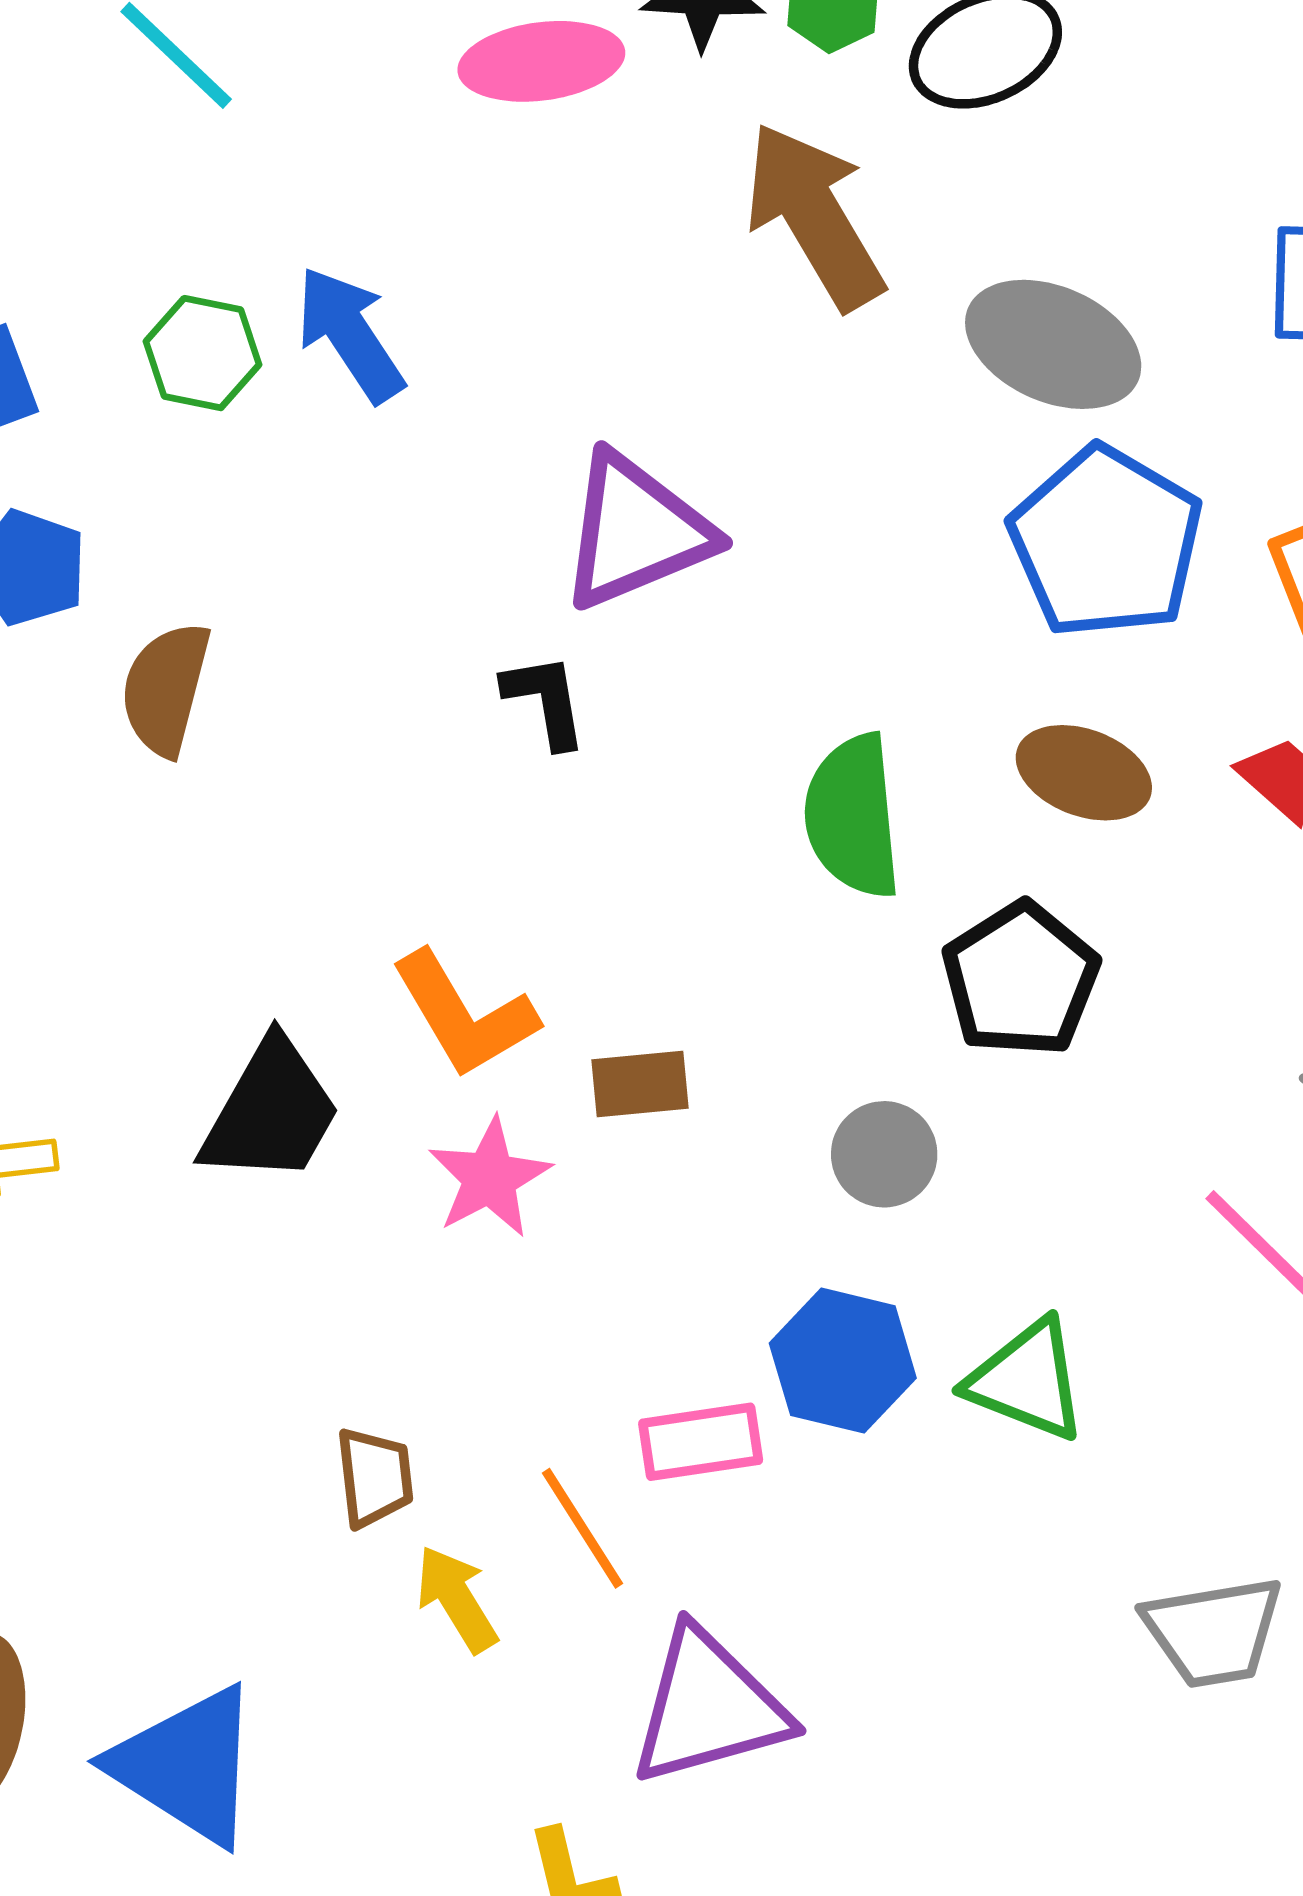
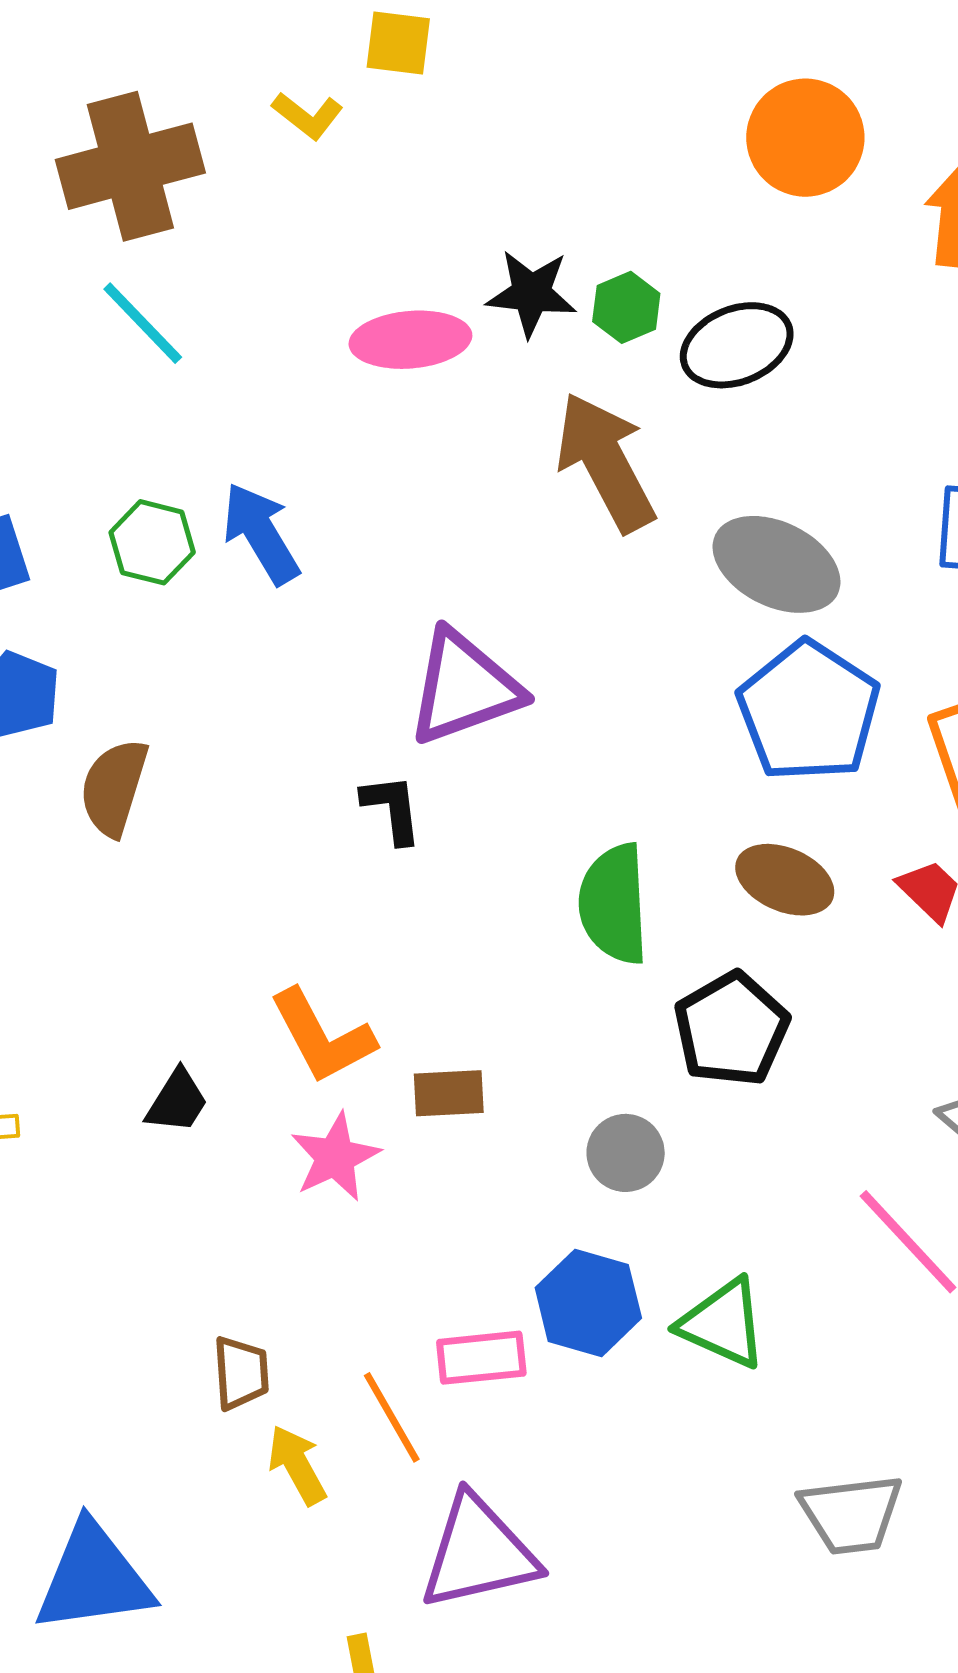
black trapezoid: (271, 1112) -> (177, 1101), size x0.6
blue triangle: (187, 1766) -> (94, 1578), turned -43

